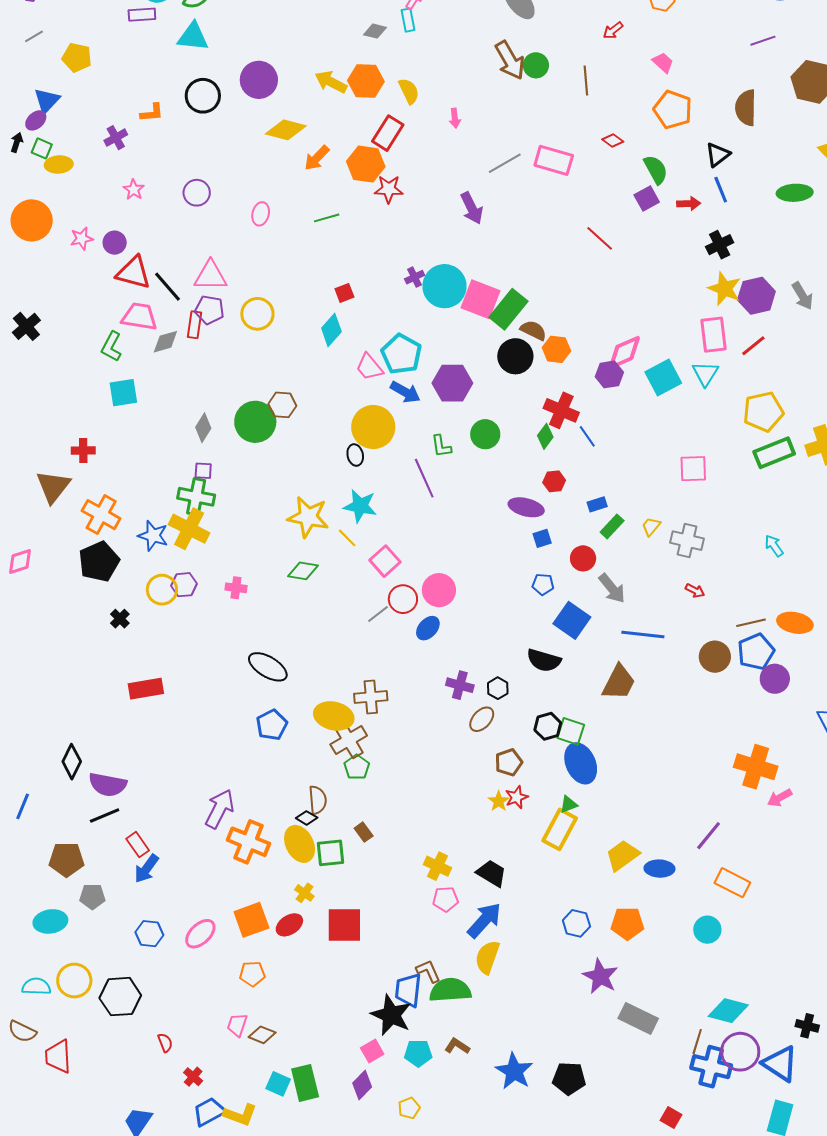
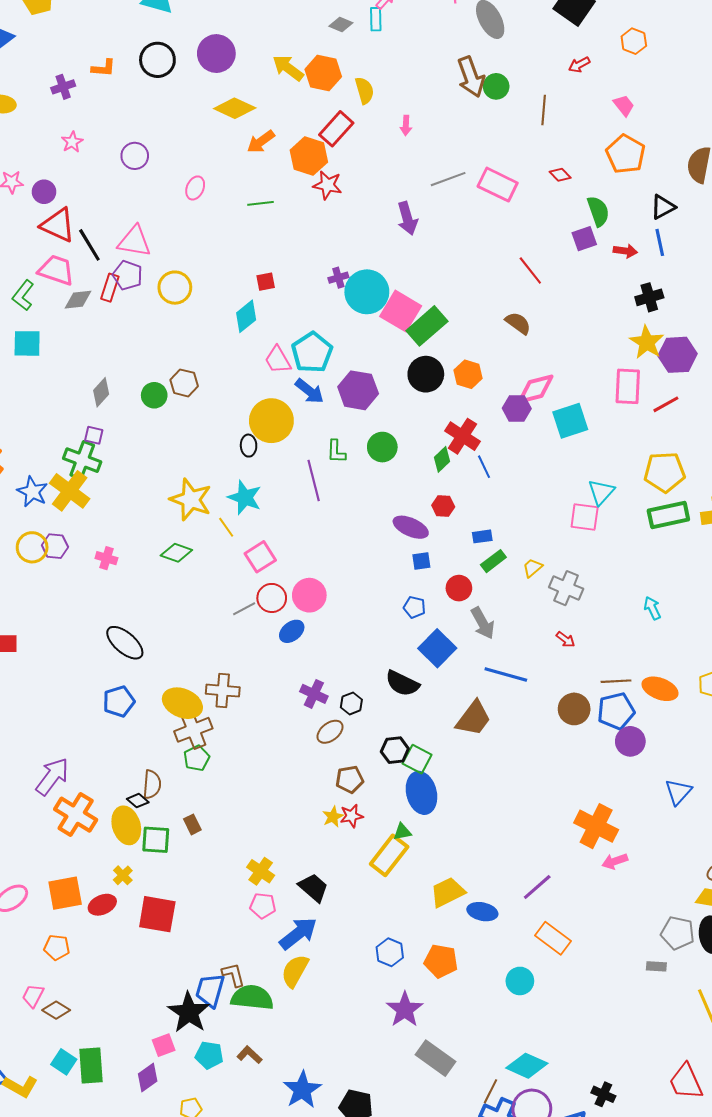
brown semicircle: (533, 330) -> (518, 323), moved
cyan triangle: (705, 374) -> (601, 492), moved
green circle: (255, 422) -> (154, 395), size x0.6

